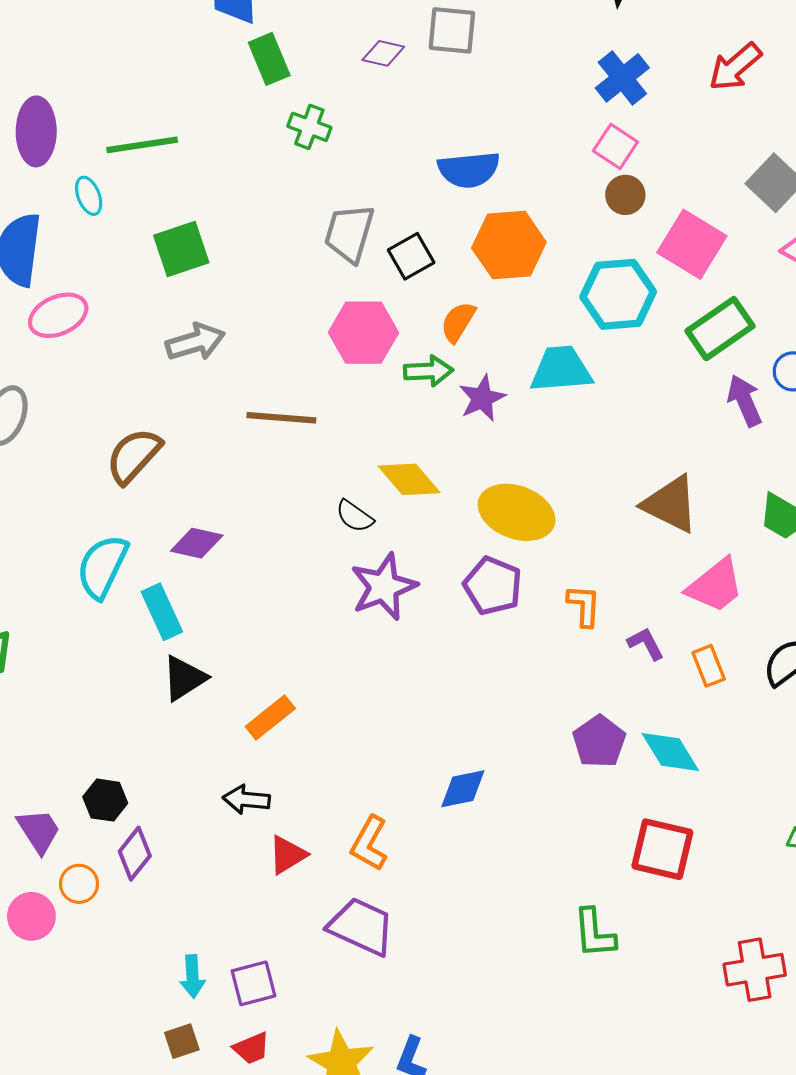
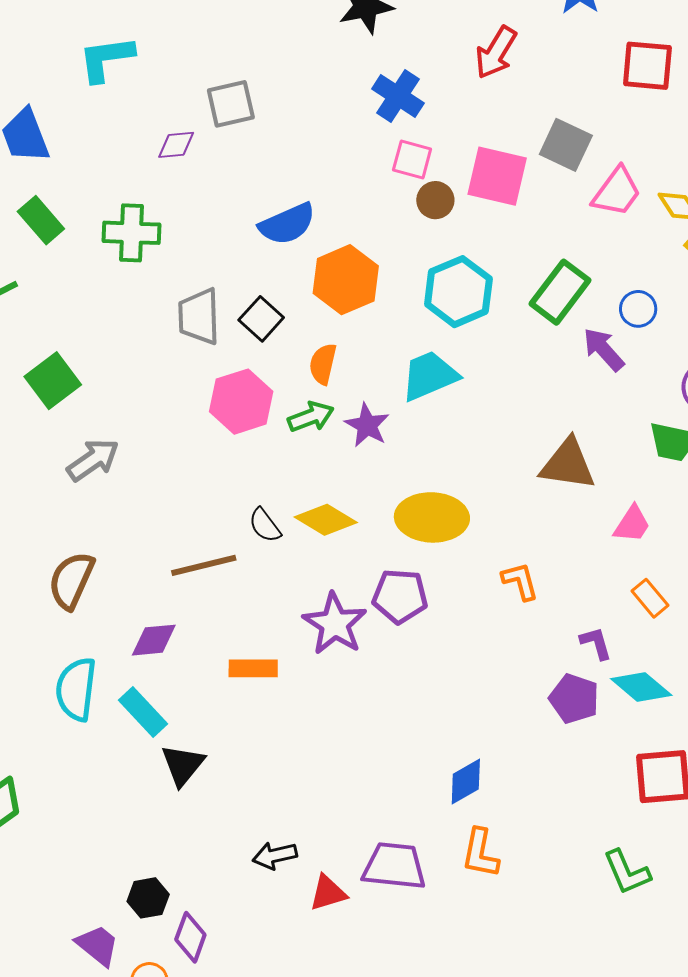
green rectangle: (269, 59) -> (41, 220), moved
green cross: (309, 127) -> (132, 233), size x1.4
pink square: (692, 244) -> (497, 176), moved
brown line: (281, 418) -> (204, 565), moved
black semicircle: (355, 516) -> (265, 525), moved, turned 36
pink trapezoid: (715, 585) -> (632, 524), size x0.7
purple pentagon: (493, 586) -> (400, 596), moved
purple L-shape: (646, 644) -> (596, 643), moved, turned 30
orange rectangle: (270, 718) -> (253, 668), moved, turned 57
orange L-shape: (369, 843) -> (480, 853), moved
red triangle: (287, 855) -> (328, 893), turned 33
purple trapezoid: (361, 927) -> (394, 866), moved

